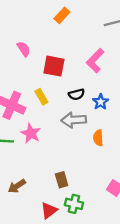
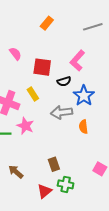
black semicircle: (77, 94) -> (64, 81), moved
blue star: (101, 102) -> (84, 96), size x1.5
brown arrow: (17, 186) -> (16, 172), turned 77

